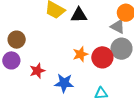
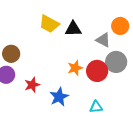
gray triangle: (118, 27) -> (103, 40), moved
blue star: (64, 83) -> (59, 97), turned -30

